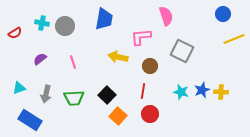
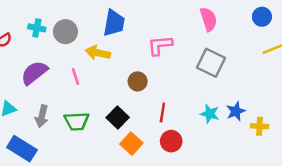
pink semicircle: (166, 16) -> (208, 19), moved
yellow arrow: (118, 57) -> (98, 53), moved
purple semicircle: (40, 59) -> (34, 73), size x1.6
brown circle: (150, 66) -> (138, 81), moved
yellow cross: (221, 92) -> (259, 126), moved

